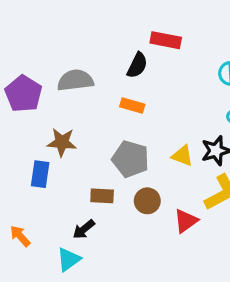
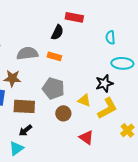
gray semicircle: (75, 80) -> (27, 53), moved
yellow triangle: (182, 156) -> (84, 100), moved
brown rectangle: (102, 196) -> (24, 106), moved, size x1.5
red triangle: (186, 221) -> (86, 137), moved, turned -49

